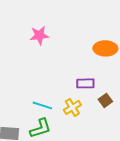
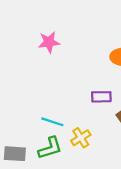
yellow cross: (72, 107) -> (81, 138), moved

